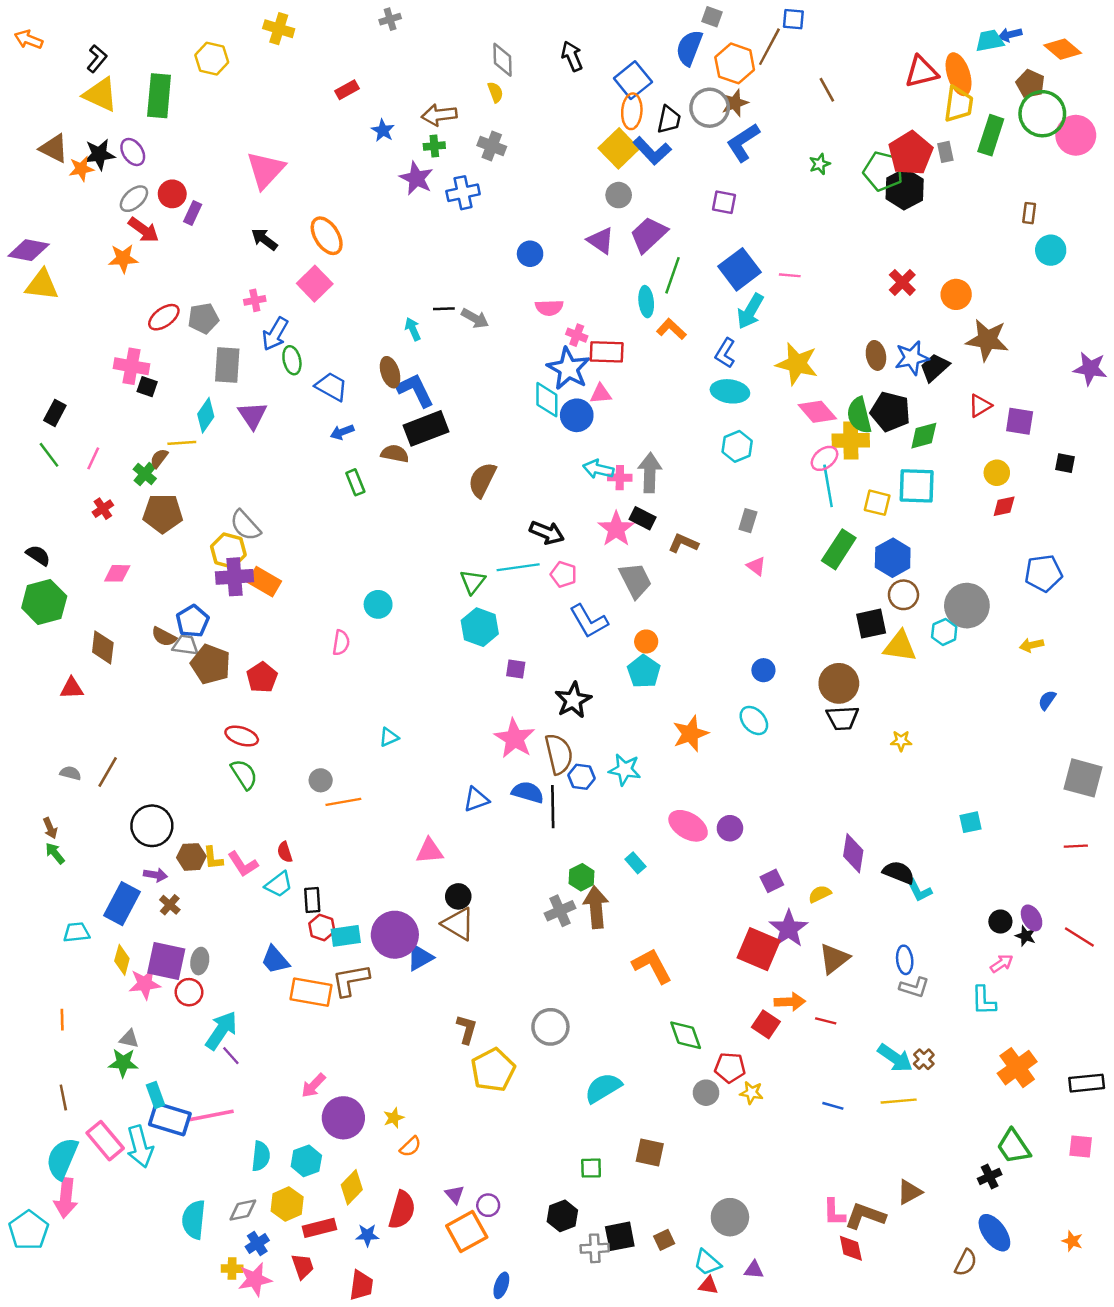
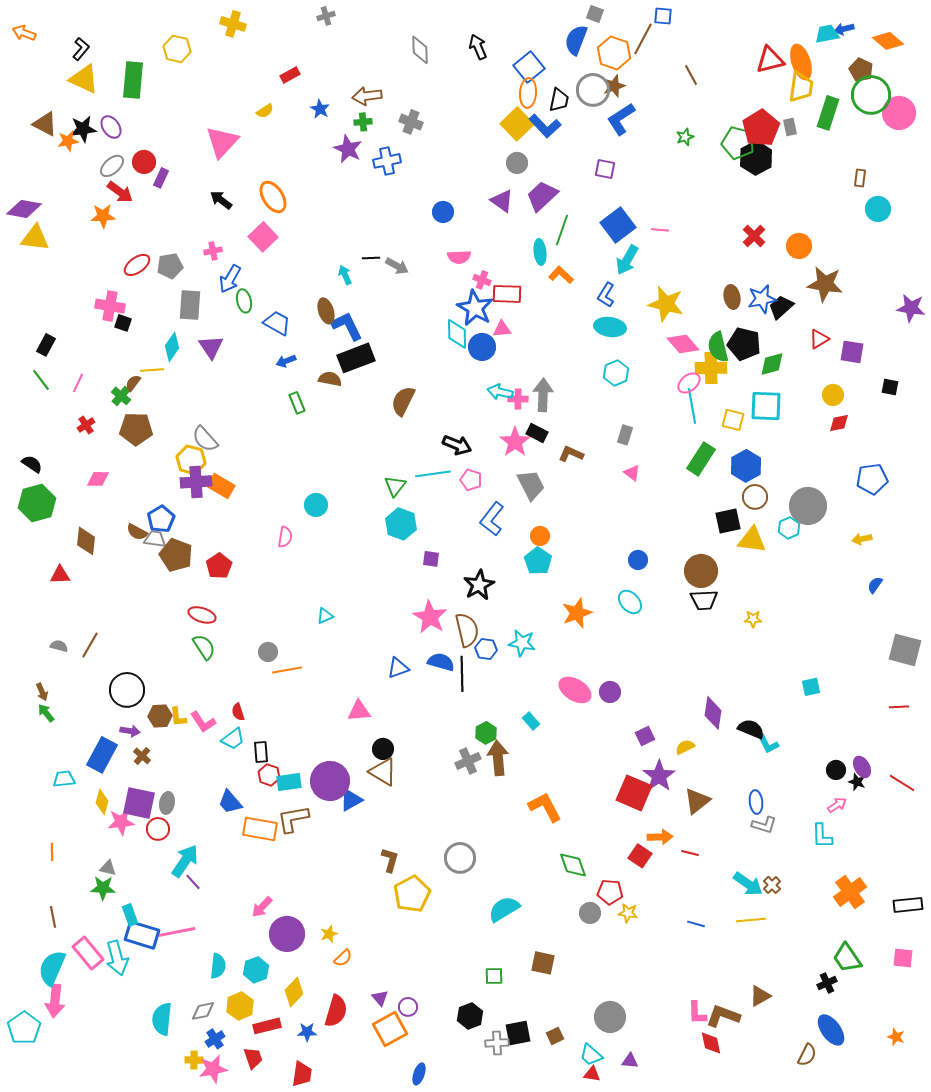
yellow semicircle: (495, 92) -> (265, 111), moved, turned 78
blue L-shape: (589, 621) -> (492, 519), turned 68

